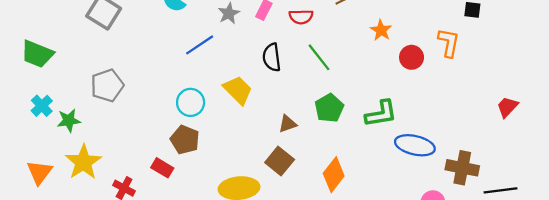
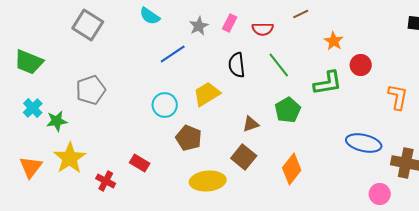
orange L-shape: (449, 43) -> (398, 97), moved
yellow trapezoid: (238, 90) -> (207, 94), turned -76
green L-shape: (381, 114) -> (328, 83), moved
brown pentagon: (185, 140) -> (189, 138), moved

